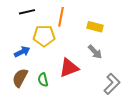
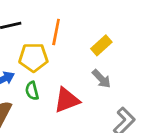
yellow rectangle: (95, 27) -> (101, 45), turned -56
green semicircle: (43, 80) -> (32, 91), moved

